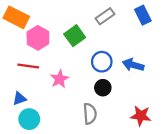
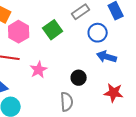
blue circle: (102, 62) -> (98, 33), moved
red star: (141, 116) -> (114, 93), moved

